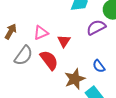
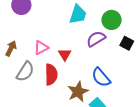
red semicircle: (49, 60) -> (51, 75), turned 40
blue semicircle: (99, 66) -> (101, 77), size x1.5

